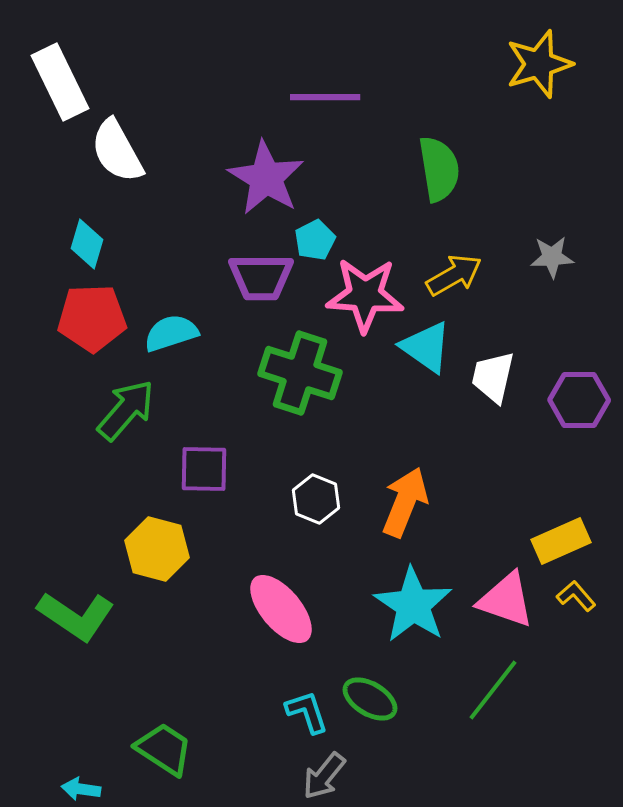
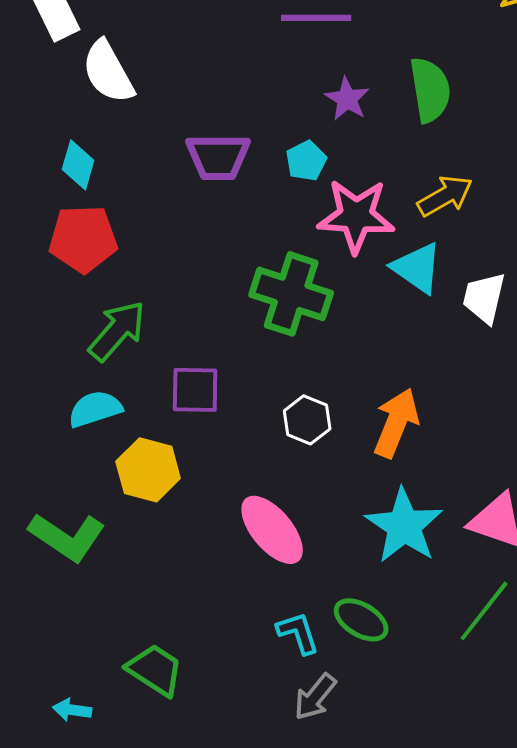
purple star: (266, 178) -> (347, 99), moved, size x0.6
purple trapezoid: (261, 277) -> (218, 157), moved
cyan semicircle: (171, 333) -> (95, 409), moved

